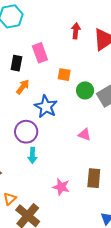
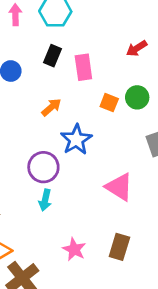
red arrow: (76, 31) -> (137, 48), turned -140
black rectangle: (16, 63) -> (53, 56), moved
green circle: (85, 90) -> (137, 97), moved
pink triangle: (84, 135) -> (119, 187), size x1.6

